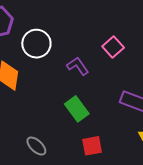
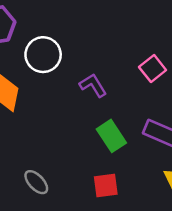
pink square: (113, 47) -> (153, 69), moved
green rectangle: (77, 109) -> (111, 136), moved

